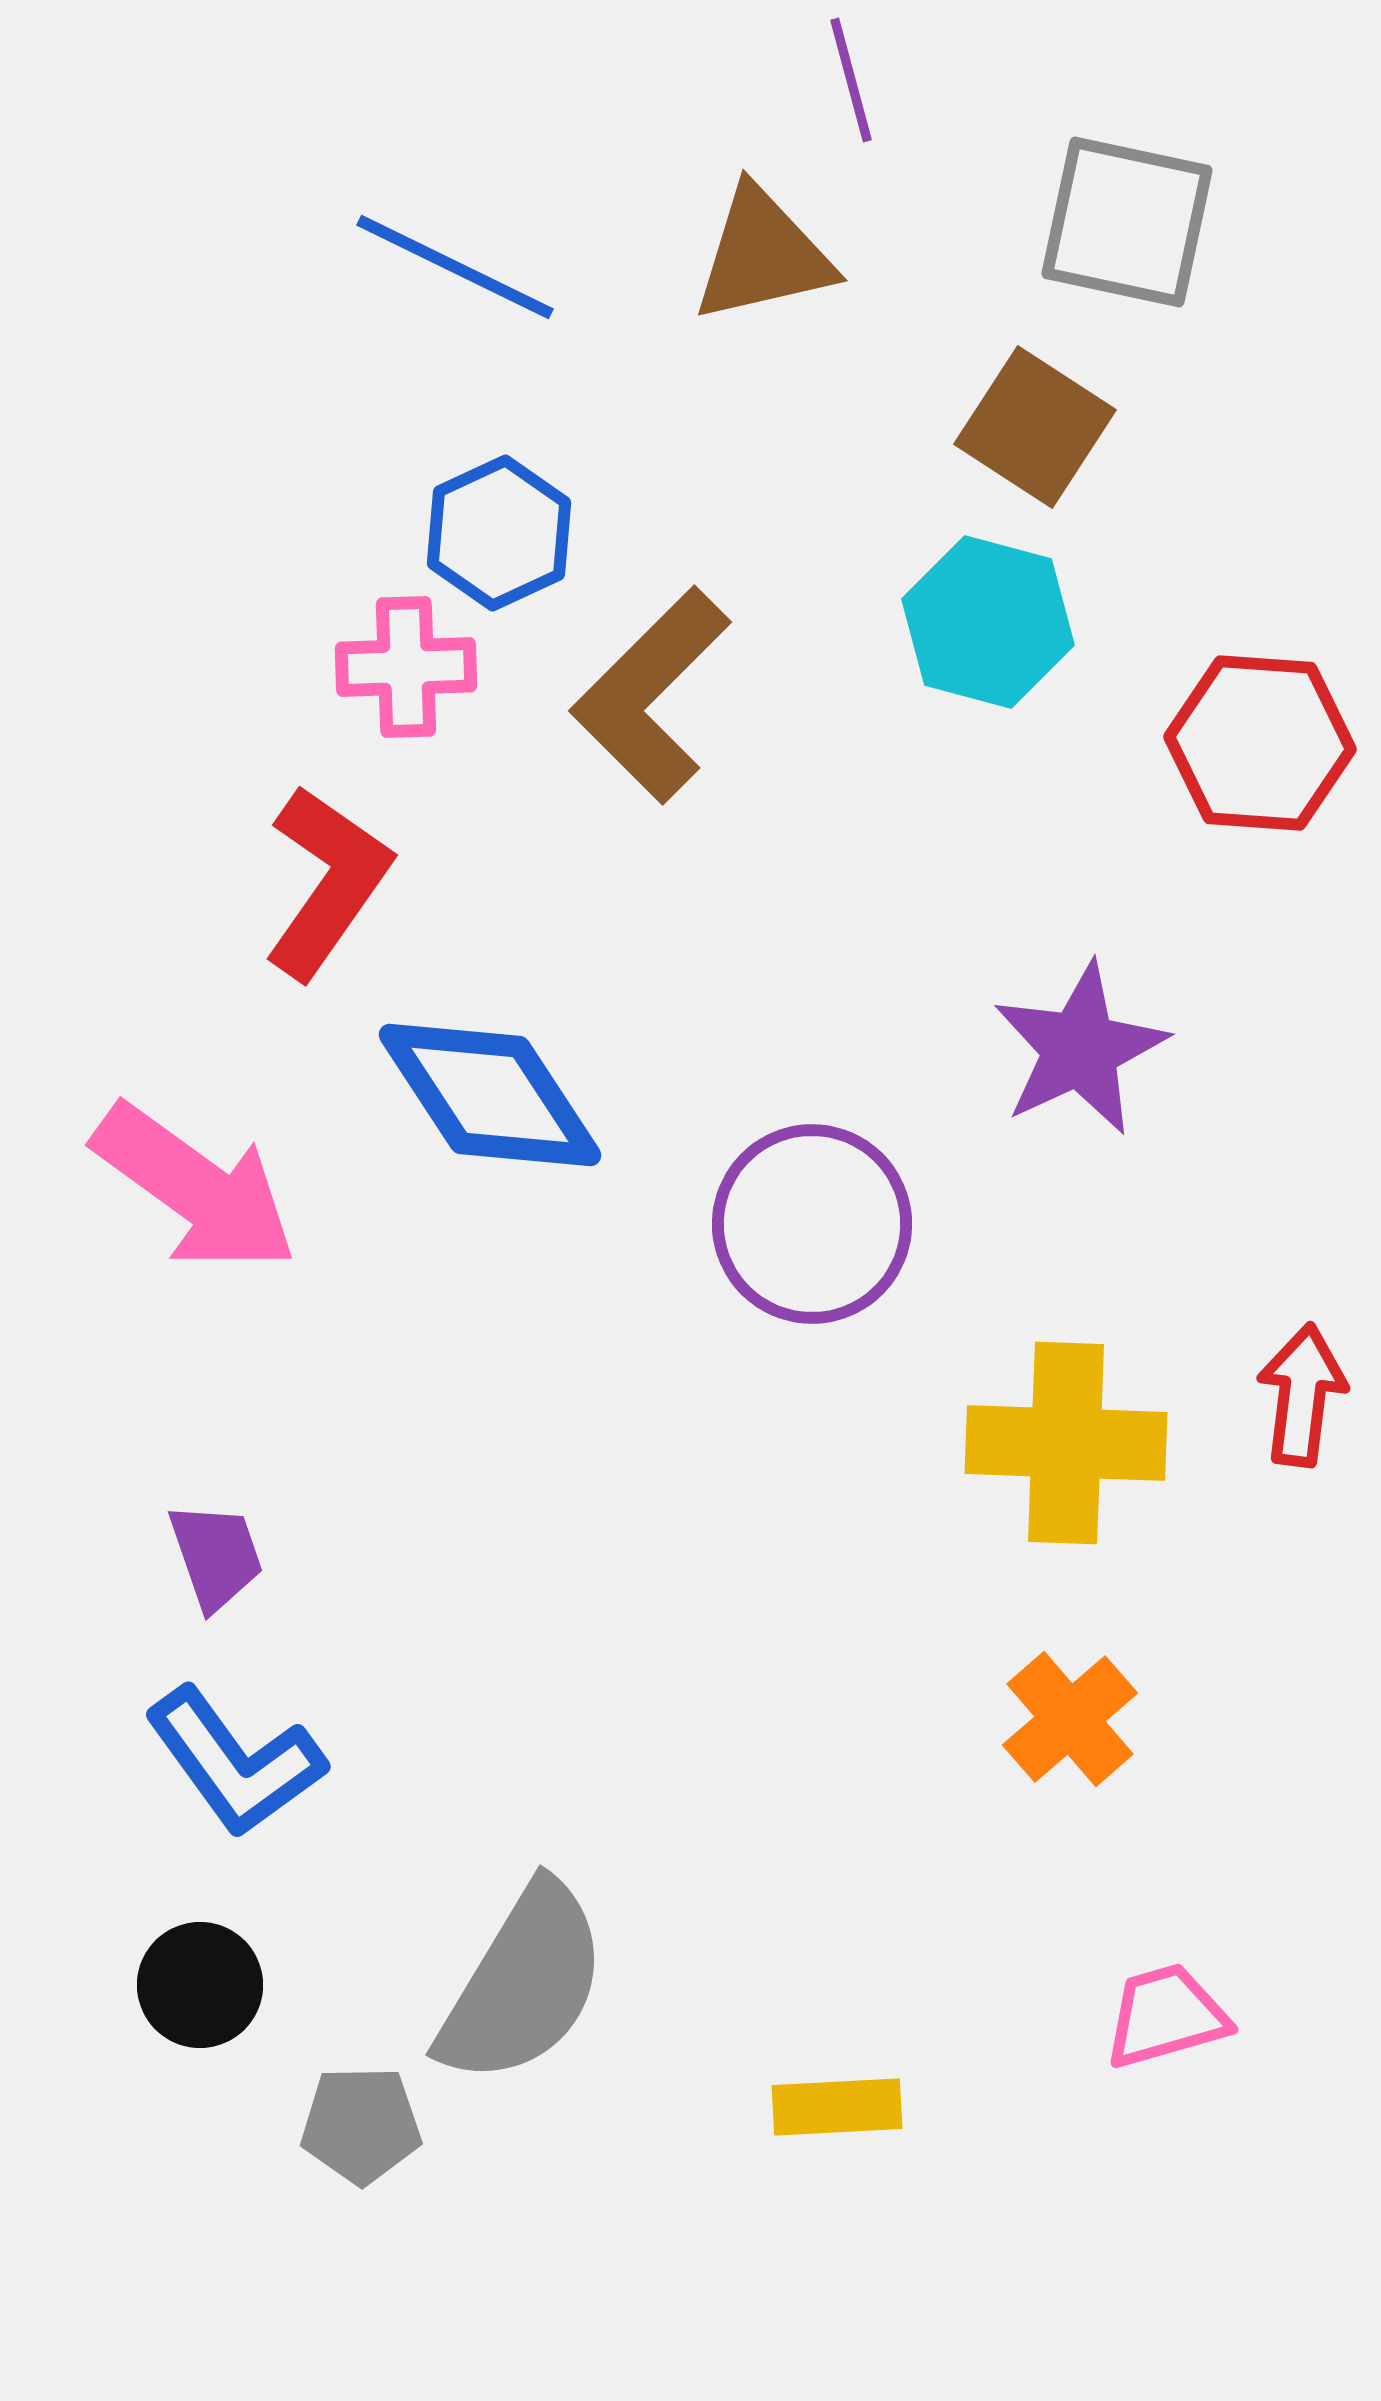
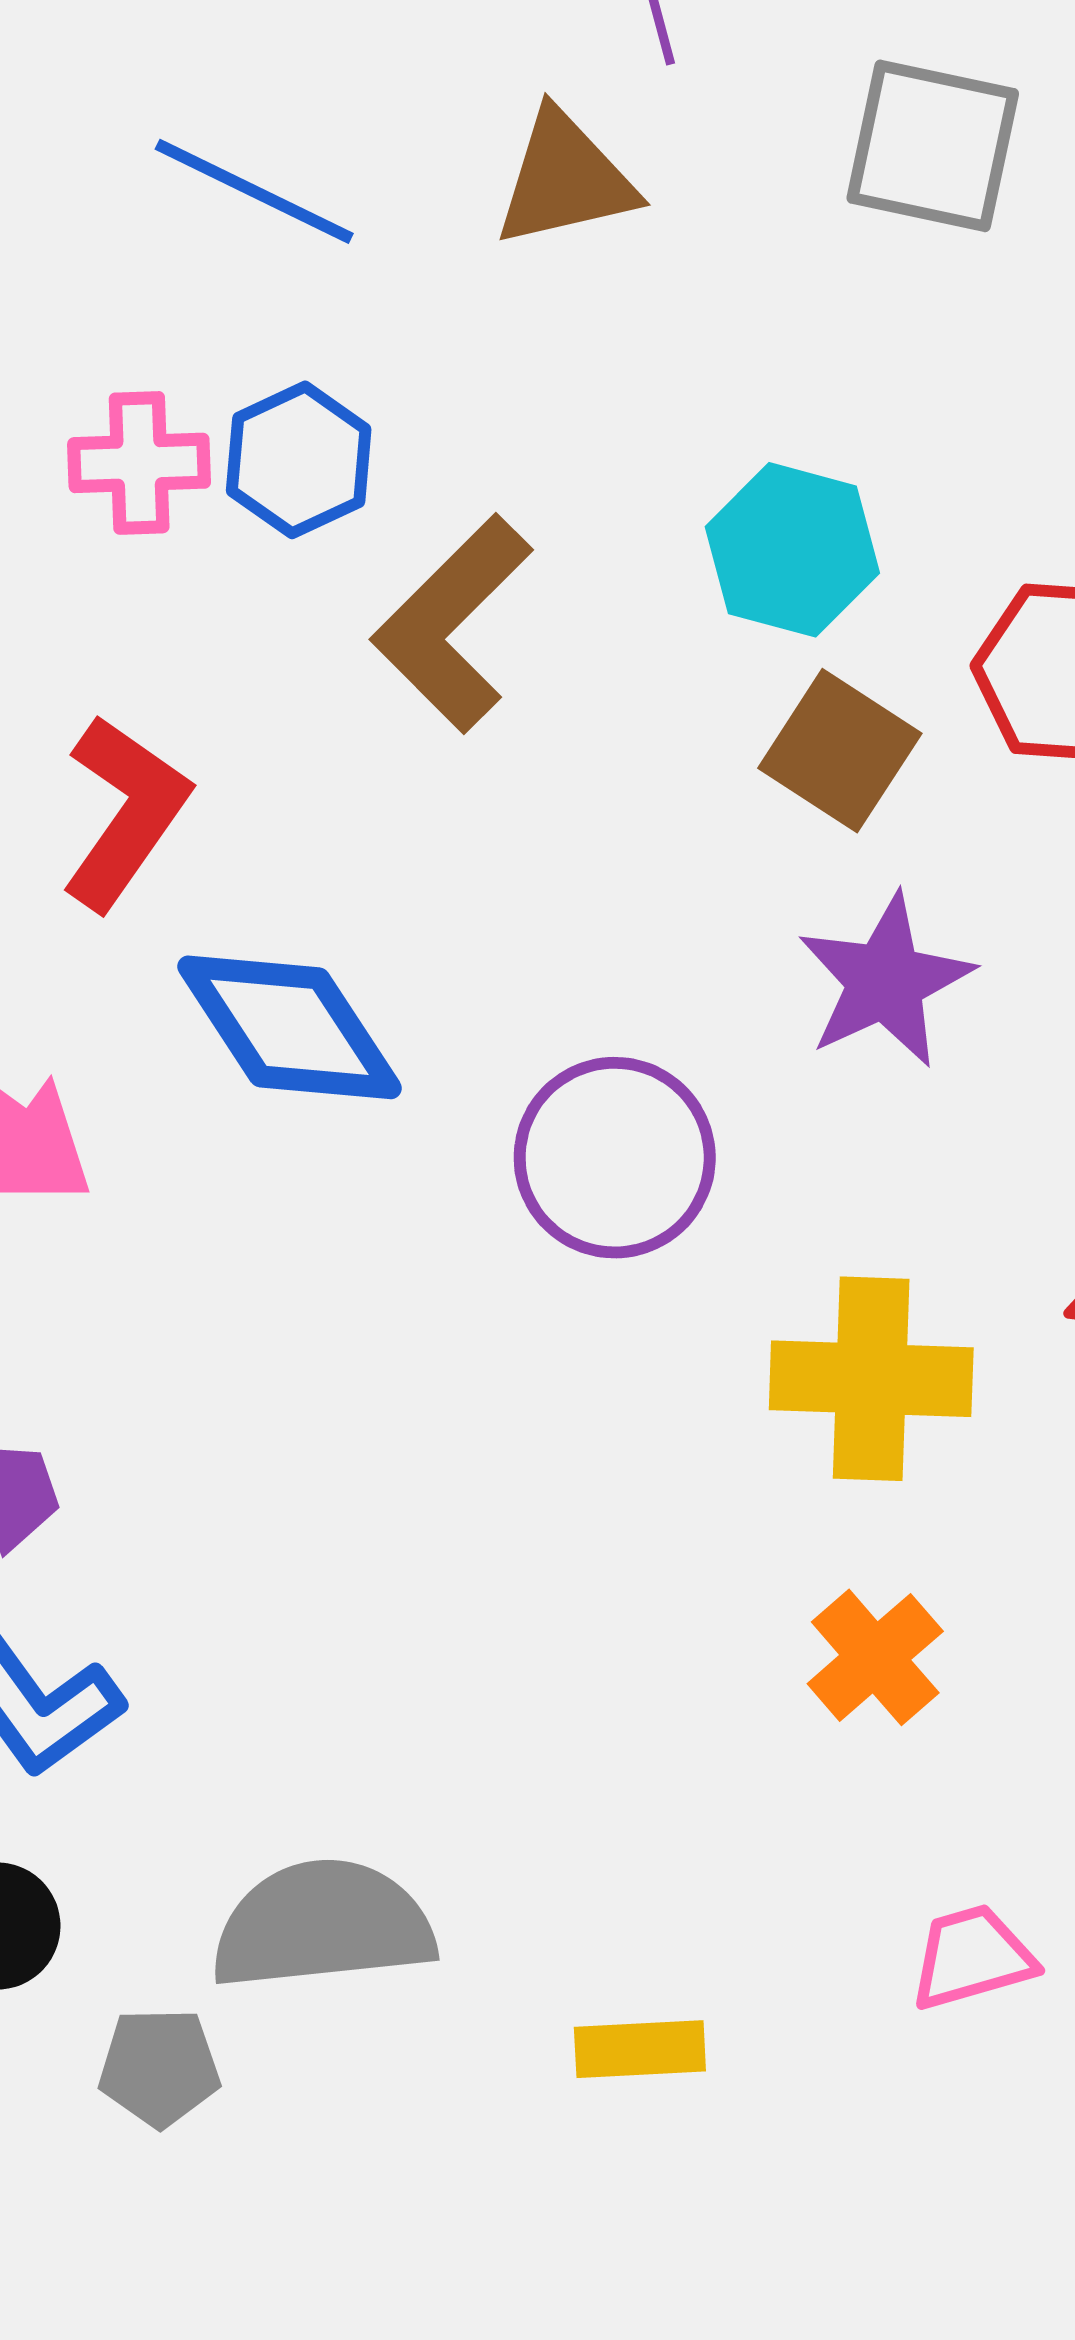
brown square: (1035, 427) -> (840, 751), moved
pink cross: (406, 667) -> (139, 463), moved
gray semicircle: (523, 1984) -> (323, 1925), turned -127

